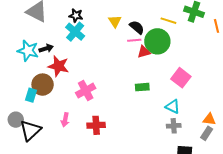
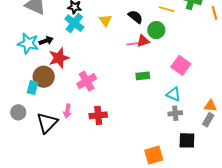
yellow triangle: (115, 21) -> (105, 20), moved
pink line: (134, 40) -> (133, 44), moved
green circle: (157, 41) -> (156, 30), size x0.7
red star: (58, 66) -> (59, 58), turned -30
black triangle: (30, 130) -> (47, 123), moved

